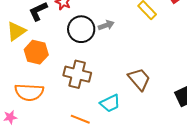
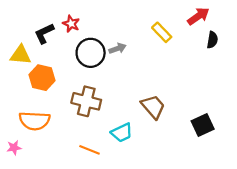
yellow triangle: (16, 31) -> (20, 55), turned 40

